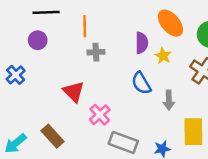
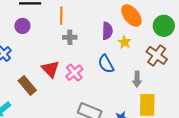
gray arrow: (169, 100) -> (137, 79), moved
pink cross: (100, 115) -> (74, 73), moved
brown rectangle: (53, 136) -> (27, 85), moved

